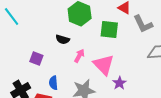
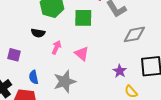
pink triangle: (104, 65) -> (82, 54), size x0.7
purple star: (119, 83) -> (120, 71), moved

